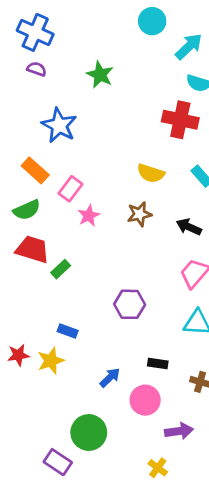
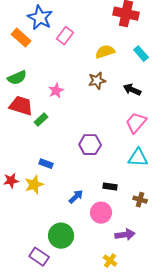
orange rectangle: (35, 170) -> (21, 38), moved
yellow semicircle: (151, 173) -> (105, 52), turned 144
pink rectangle: (70, 189) -> (65, 36), moved
pink star: (89, 216) -> (56, 91), moved

